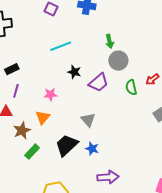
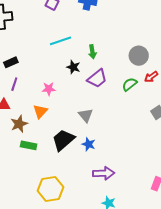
green arrow: (109, 41) -> (92, 52), moved
gray circle: (118, 61) -> (139, 56), moved
green semicircle: (131, 87) -> (130, 84), turned 63
green rectangle: (32, 152) -> (29, 145), turned 56

